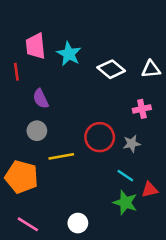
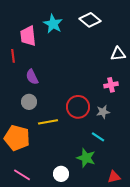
cyan star: (69, 54) -> (53, 24), moved
white diamond: (111, 69) -> (90, 20), moved
red triangle: (150, 190) -> (114, 177), moved
green star: (125, 203) -> (86, 158), moved

